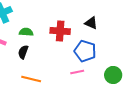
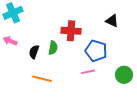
black triangle: (91, 23) -> (112, 21), moved
green semicircle: (26, 32) -> (53, 48), moved, turned 96

